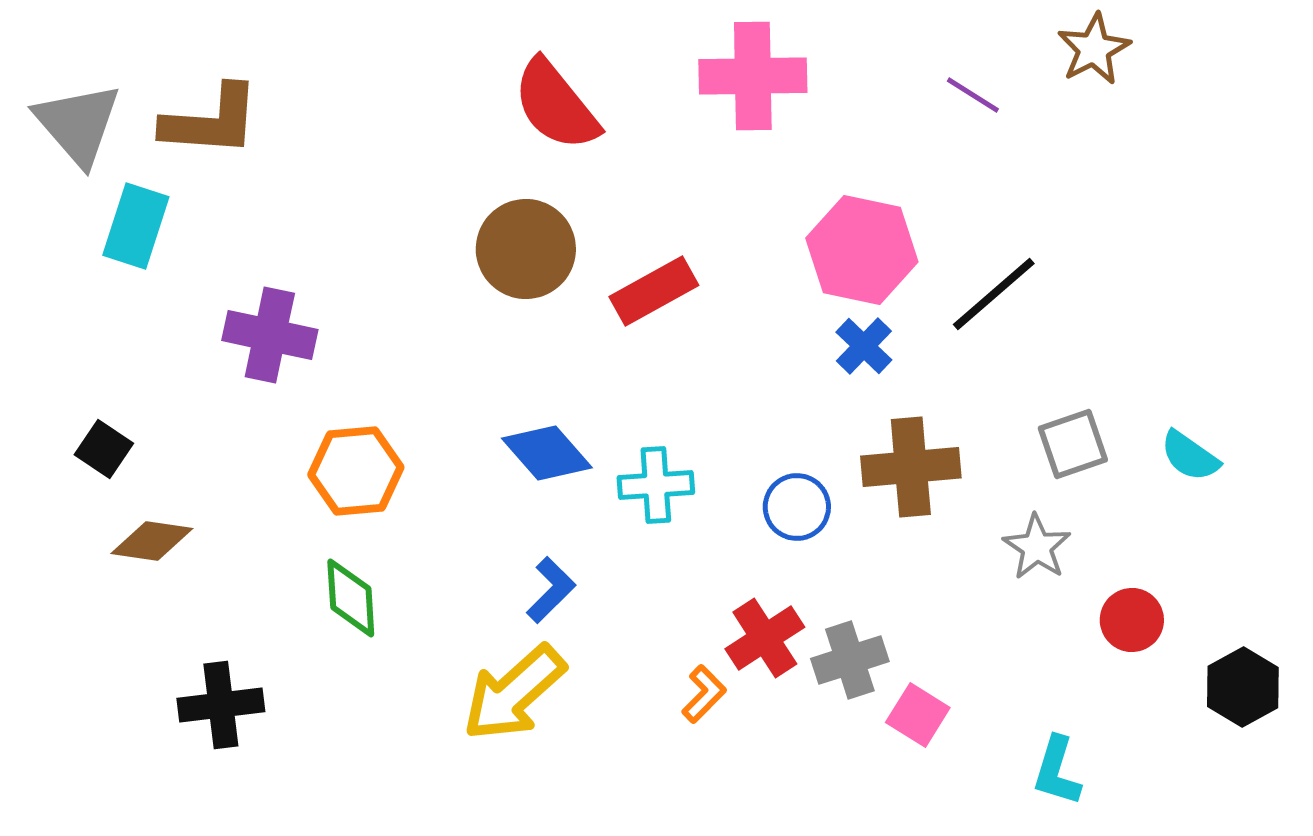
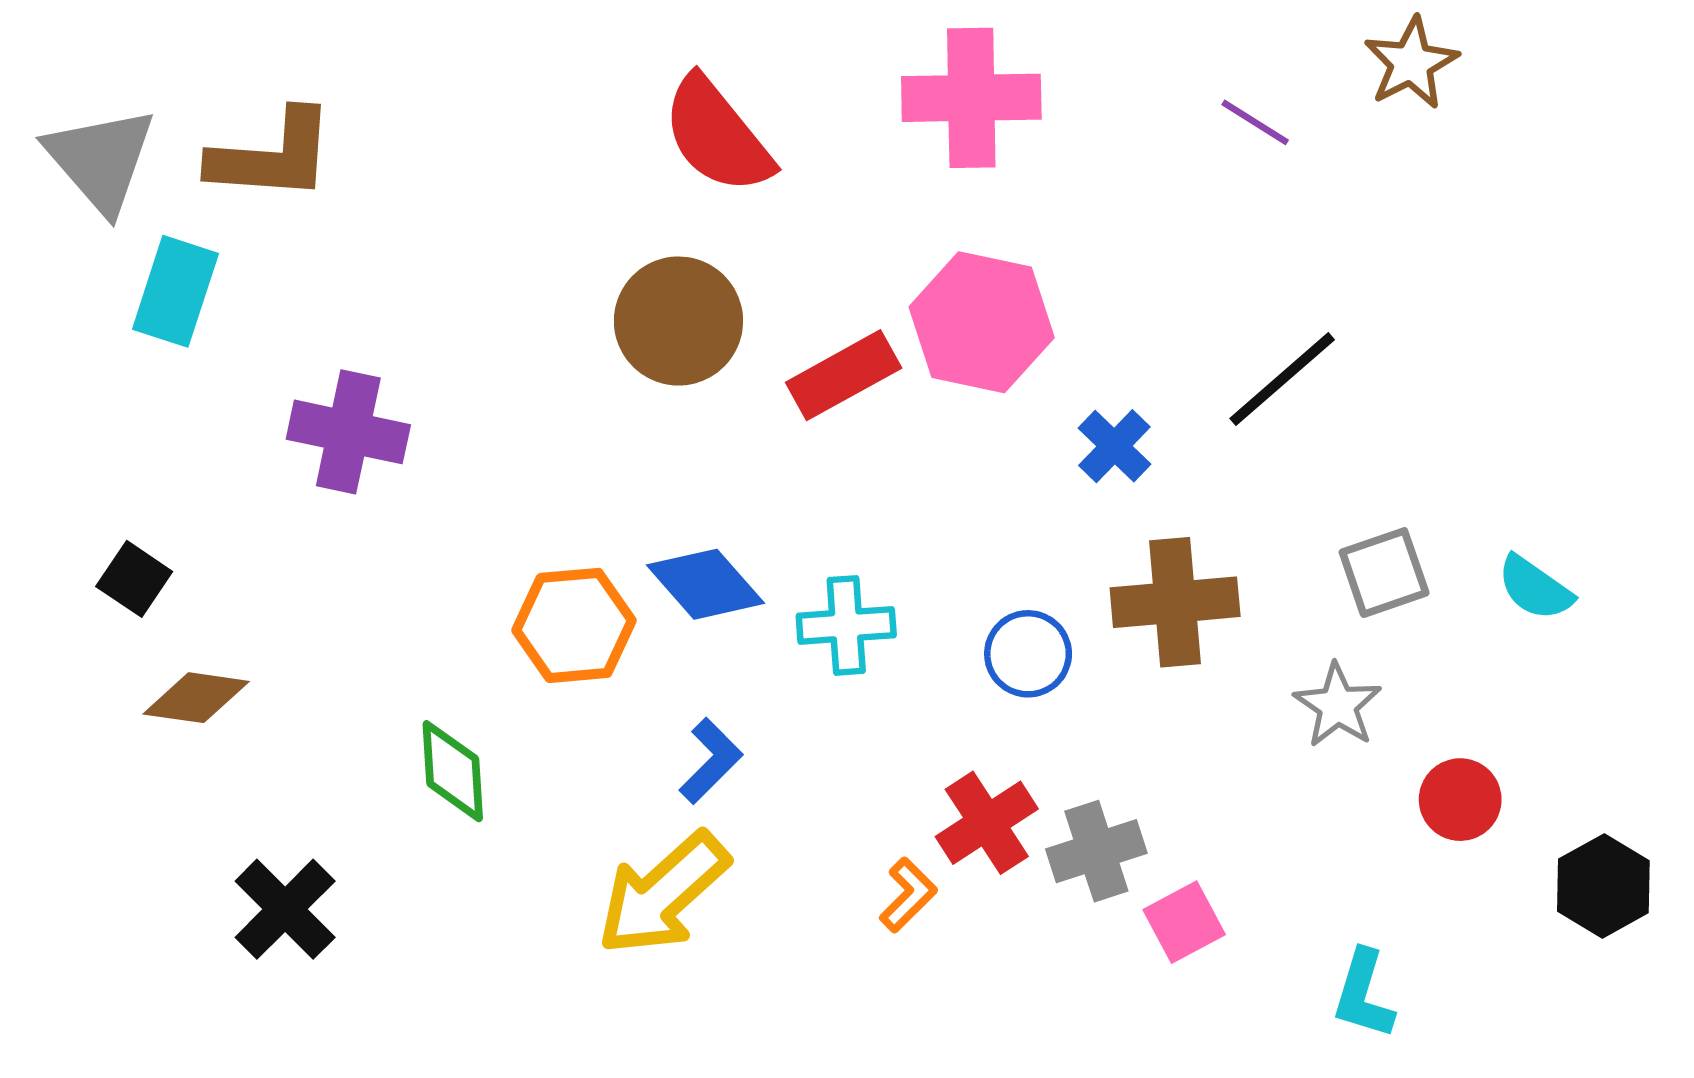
pink hexagon: (862, 250) -> (982, 322), moved
orange hexagon: (356, 471) -> (574, 625), moved
black cross: (221, 705) -> (285, 909), turned -38
pink square: (918, 715) -> (1184, 922), turned 30

